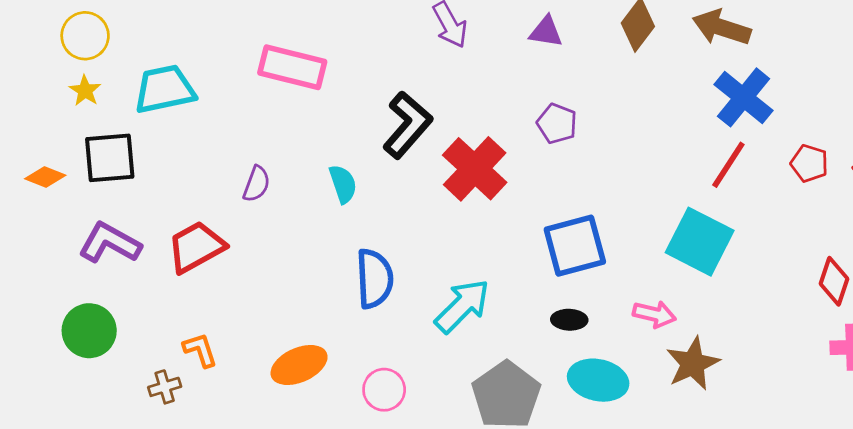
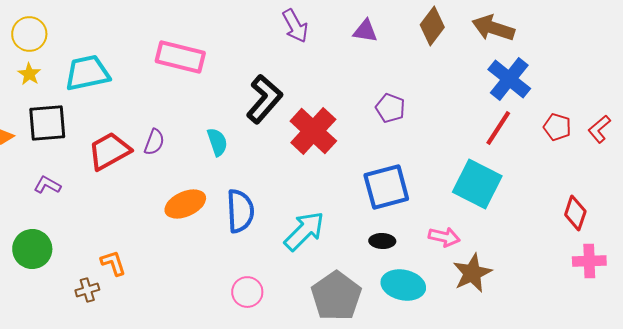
purple pentagon: (557, 124) -> (390, 108), moved
purple L-shape: (110, 243) -> (47, 185), size x0.6
red trapezoid: (196, 247) -> (109, 151), moved
orange ellipse: (299, 365) -> (185, 204), moved

